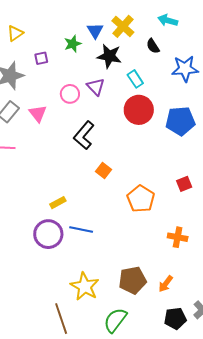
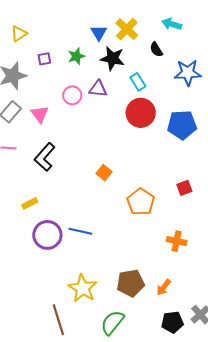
green star: (73, 44) -> (76, 56), moved
purple triangle: (96, 87) -> (98, 89), turned -42
black L-shape: (84, 135) -> (45, 157), moved
yellow rectangle: (58, 203) -> (30, 203), moved

